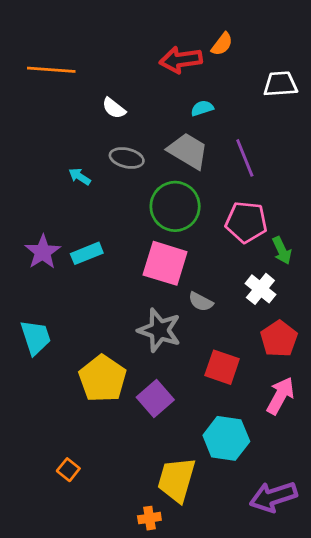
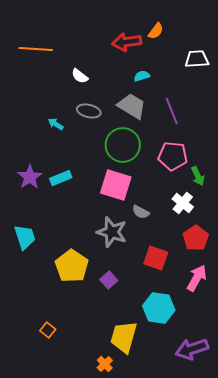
purple square: (155, 399) -> (109, 280), size x0.7
orange cross: (149, 518) -> (105, 364), turned -35

